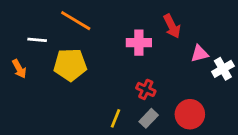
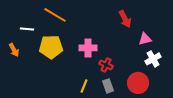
pink cross: (139, 43) -> (88, 48), moved
white cross: (223, 69) -> (153, 59), moved
gray rectangle: (149, 118) -> (108, 86), turned -64

